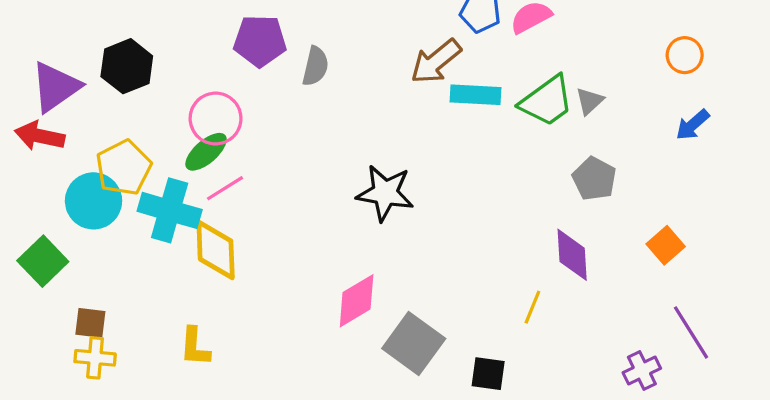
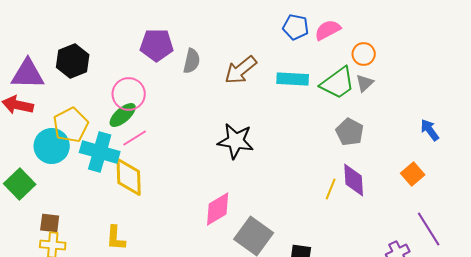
orange circle: (685, 55) -> (364, 54), moved
brown arrow: (436, 61) -> (241, 70), moved
purple triangle: (55, 87) -> (28, 74), turned 36
blue arrow: (693, 125) -> (430, 130), moved, turned 95
gray pentagon: (594, 179) -> (350, 132), moved
yellow line: (532, 307) -> (331, 189), moved

